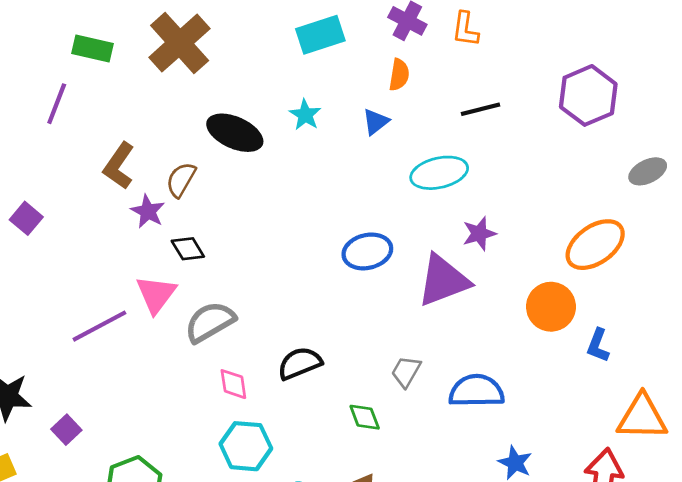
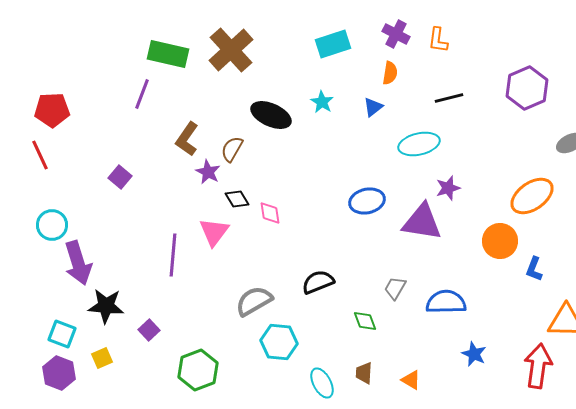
green rectangle: (93, 49) -> (168, 54), size x1.4
purple triangle: (443, 280) -> (422, 222), turned 30
gray semicircle: (210, 322) -> (254, 301), moved
purple line: (99, 326) -> (173, 255), turned -57
pink diamond: (233, 384) -> (270, 213), moved

